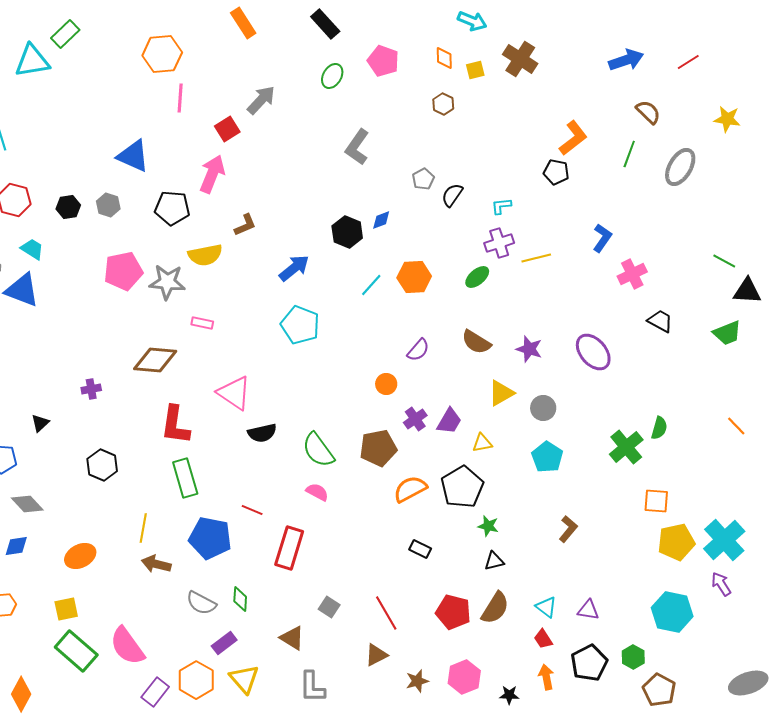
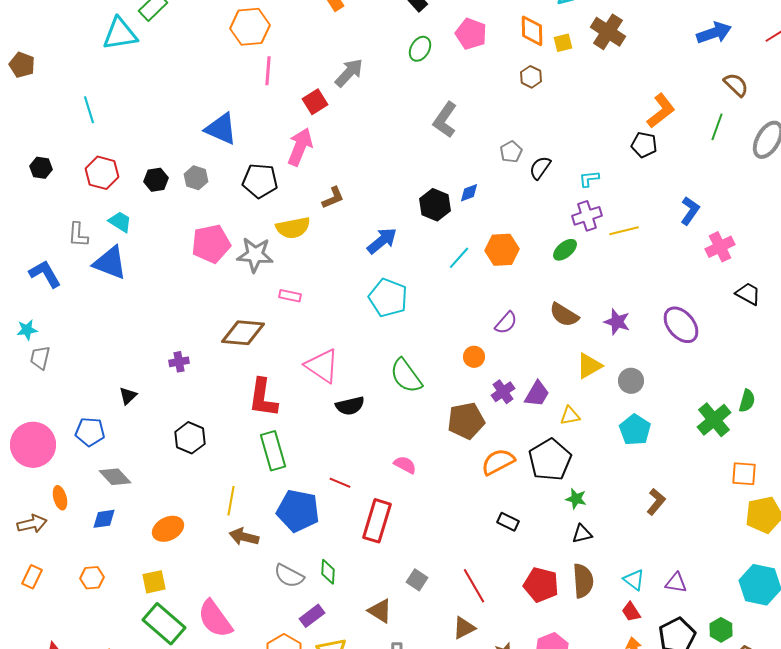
orange diamond: (444, 58) -> (532, 31), size x1.4
green semicircle: (318, 450) -> (406, 376), moved
brown semicircle: (495, 608) -> (583, 581), turned -36

